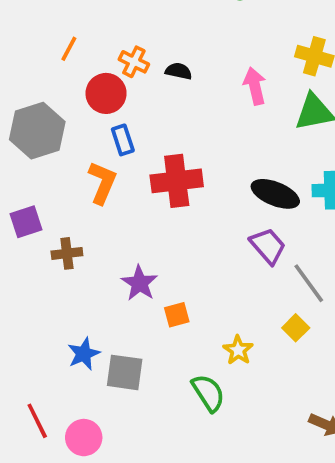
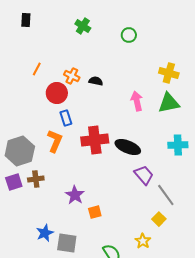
pink arrow: (255, 86) -> (137, 101), moved
gray hexagon: (37, 131) -> (20, 151), moved
black ellipse: (275, 194) -> (128, 147), moved
purple square: (26, 222) -> (14, 182), moved
yellow star: (238, 350) -> (143, 241), moved

